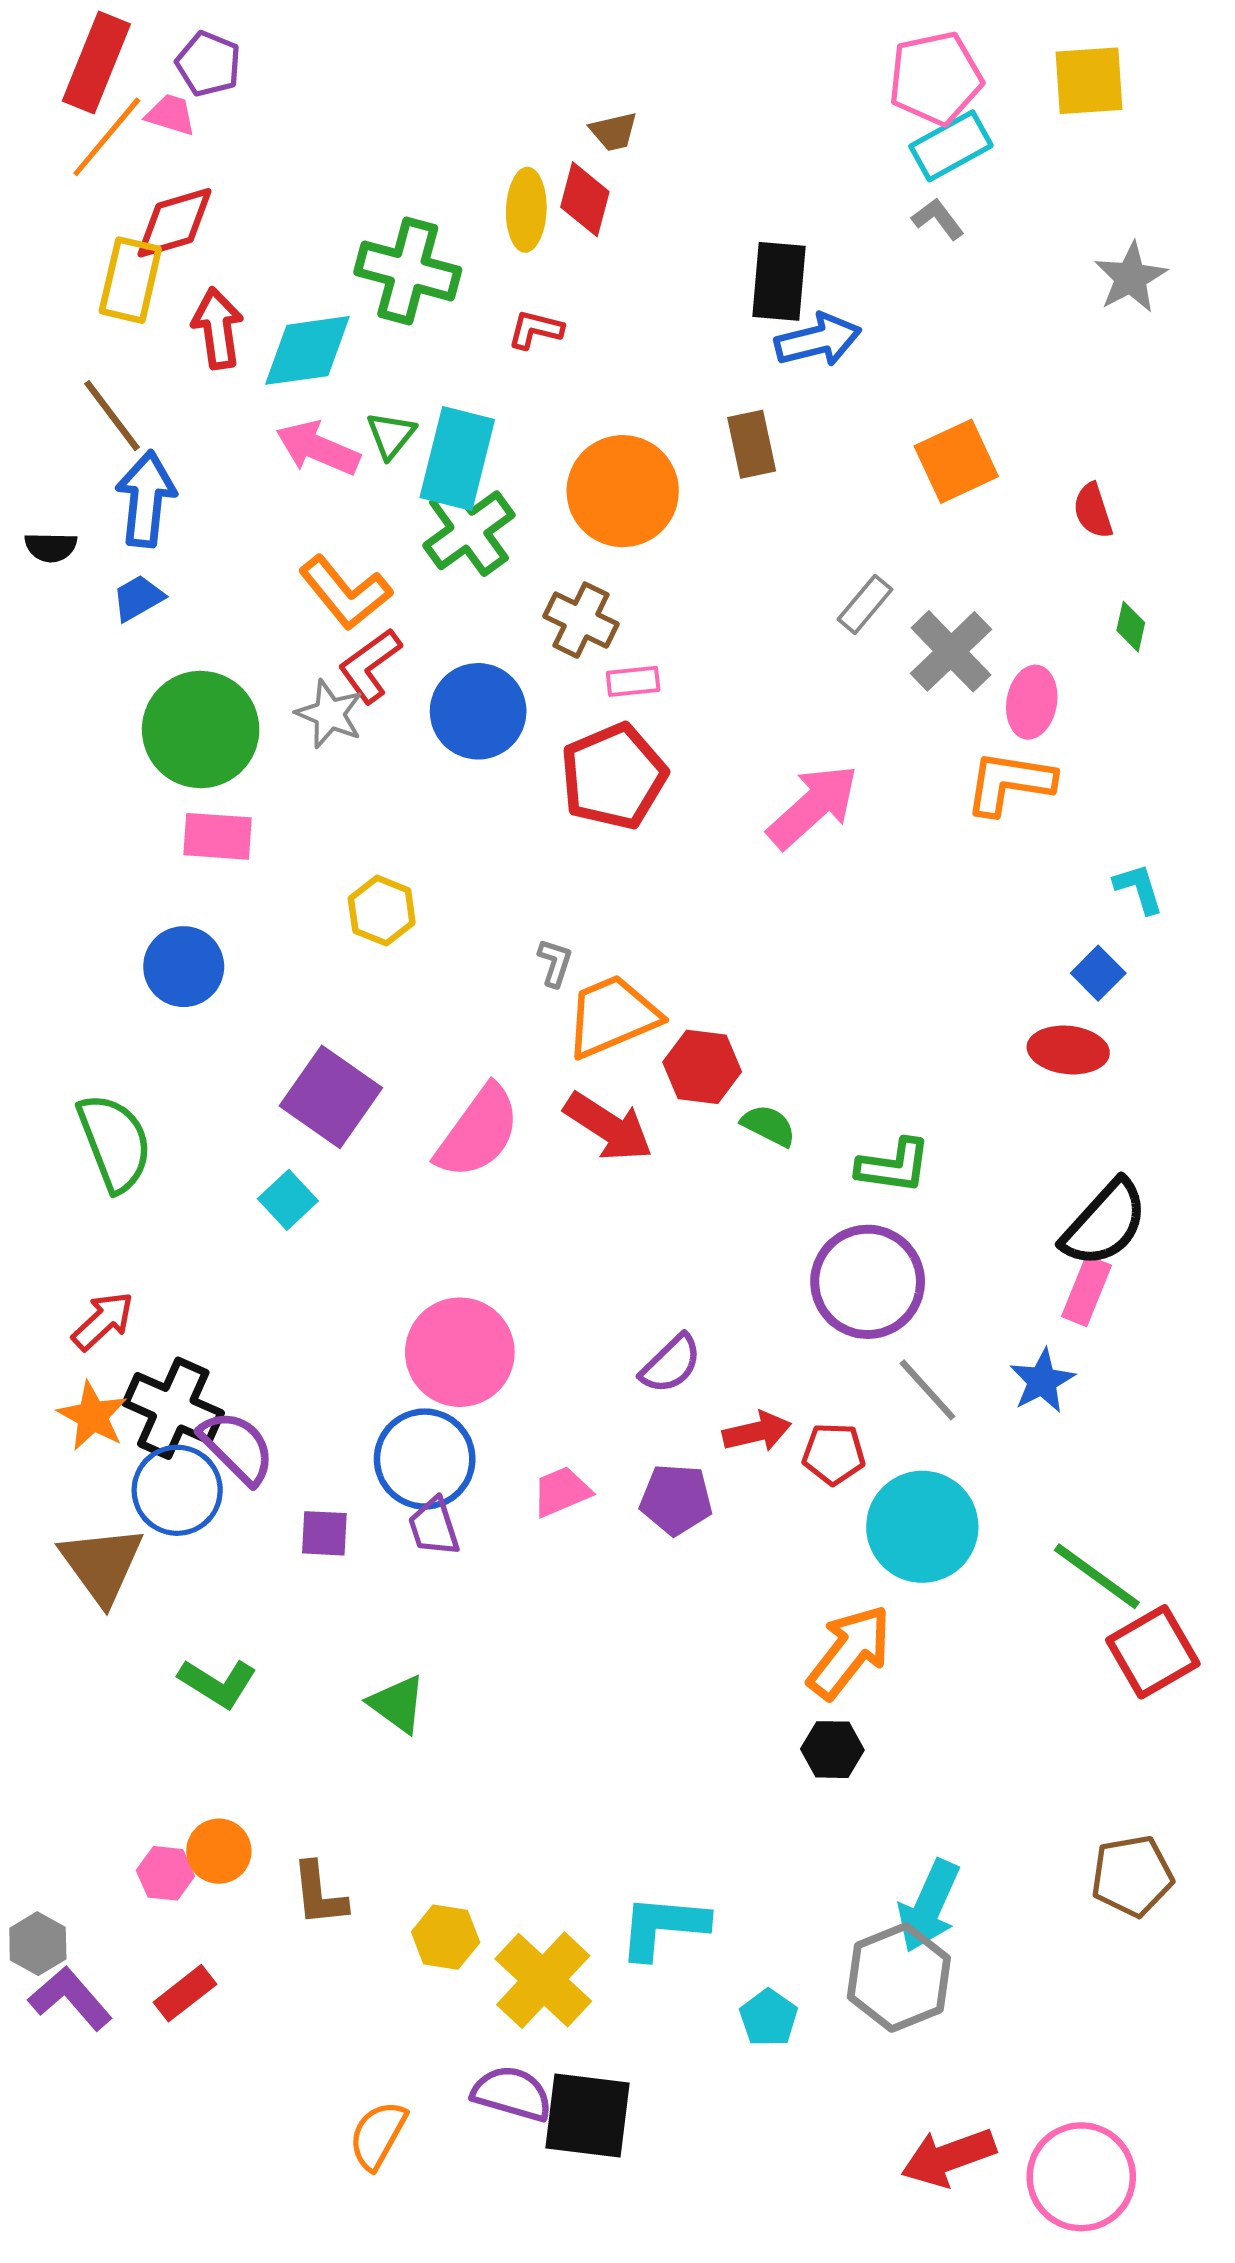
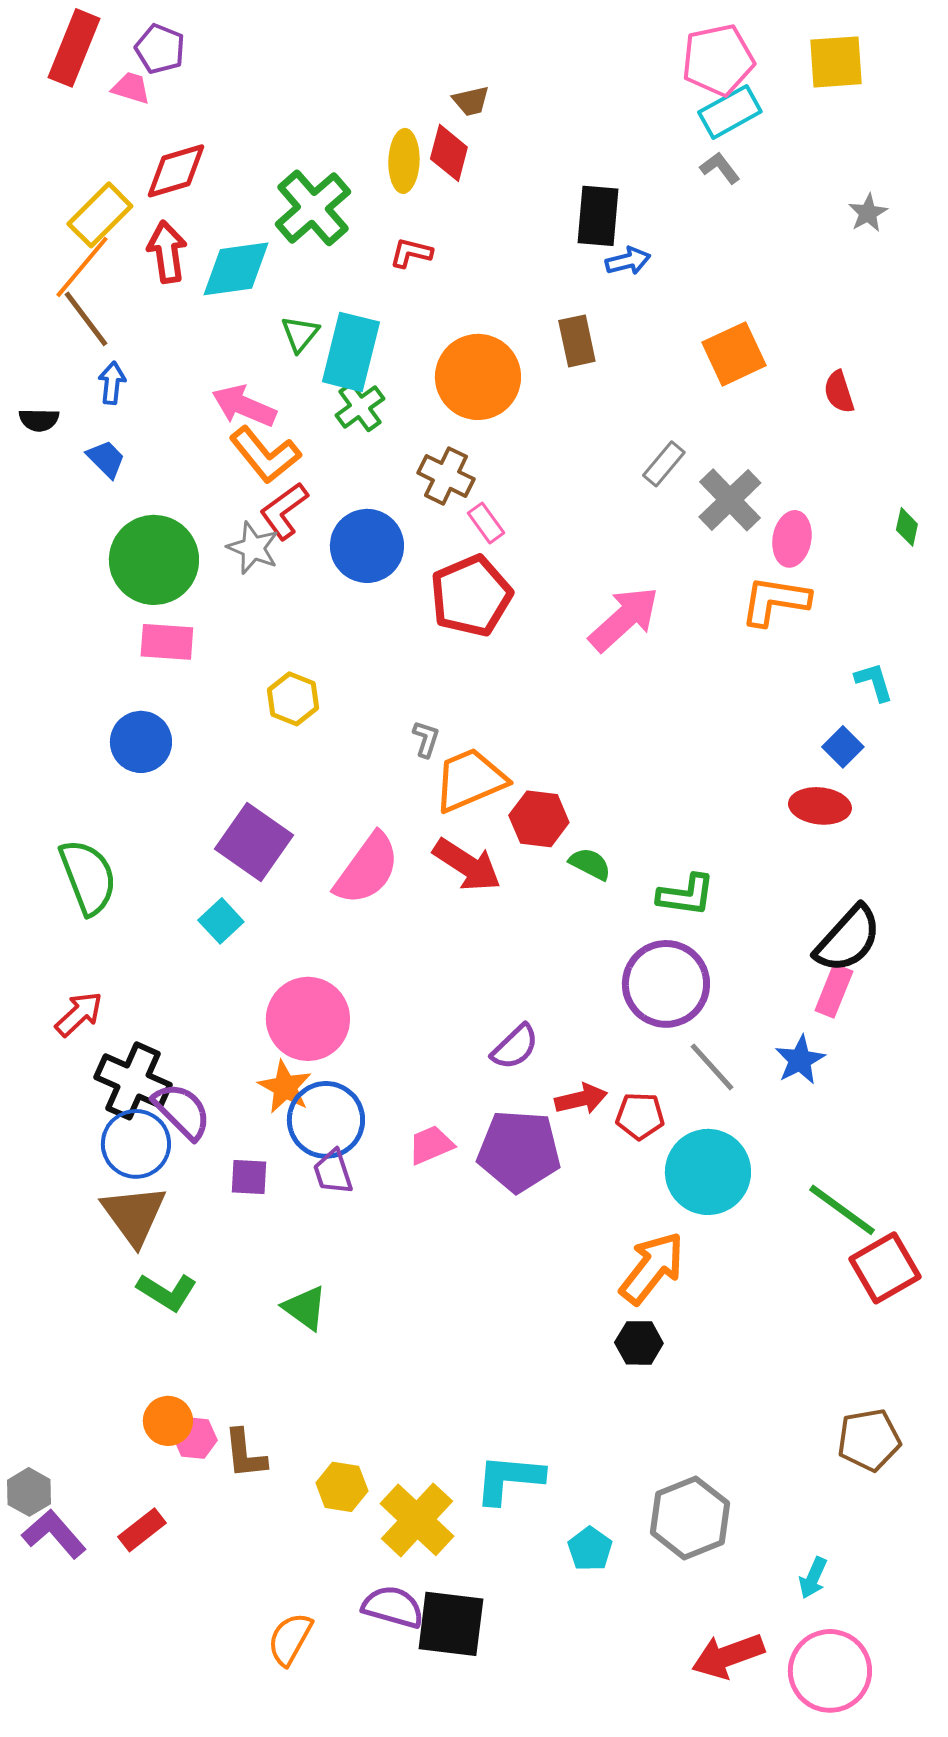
orange line: (107, 137) -> (82, 267), moved
red diamond: (175, 223) -> (176, 171), moved
green cross: (408, 271) -> (313, 208), turned 34
gray star: (1131, 277) -> (868, 213), size x0.7
yellow rectangle: (130, 280) -> (100, 215), turned 32
blue arrow: (818, 340) -> (628, 261), size x0.7
pink arrow: (318, 448) -> (244, 406), moved
blue arrow: (146, 499) -> (112, 383), size x0.6
green cross: (469, 530) -> (360, 407), size x0.7
blue trapezoid: (138, 598) -> (106, 459), turned 75
green diamond: (1131, 627) -> (907, 527), moved
pink rectangle: (633, 681) -> (486, 523), turned 60
pink circle: (460, 1352) -> (308, 1019), moved
orange star: (92, 1416) -> (285, 1087), moved
purple pentagon: (676, 1499) -> (519, 1151), size x1.5
brown triangle: (102, 1565) -> (134, 1215), moved
pink hexagon: (165, 1873) -> (195, 1438), moved
cyan arrow: (929, 1906) -> (813, 1578), moved, size x0.6

